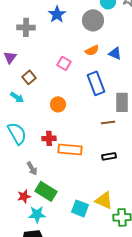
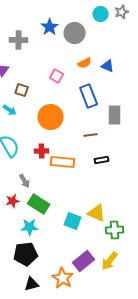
gray circle: (93, 20) -> (75, 33), moved
brown square: (29, 77) -> (22, 90), turned -32
orange circle: (58, 104) -> (51, 117), size x1.6
brown line: (108, 122) -> (91, 135), moved
black rectangle: (109, 156) -> (102, 160), moved
red star: (24, 196) -> (13, 201), moved

